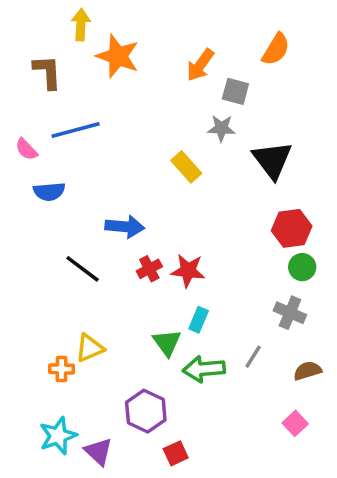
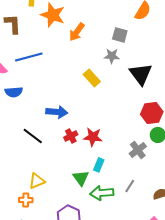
orange arrow: (200, 65) -> (77, 32), moved
gray cross: (290, 313) -> (138, 150), moved, turned 30
orange cross: (61, 369) -> (26, 200), moved

